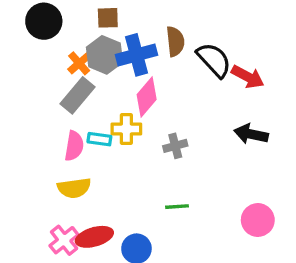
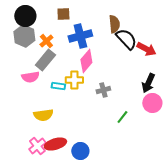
brown semicircle: (175, 41) -> (114, 24), moved
gray hexagon: (104, 55) -> (24, 36), moved
black arrow: (251, 134) -> (148, 83), turned -78
pink semicircle: (74, 146) -> (30, 77), moved, turned 72
green line: (177, 207) -> (122, 117), moved, turned -48
pink circle: (258, 220) -> (152, 103), moved

